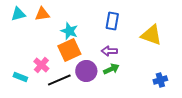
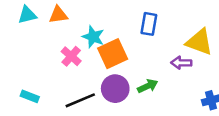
orange square: (69, 50) -> (113, 54), moved
purple arrow: (109, 51) -> (181, 63), moved
pink cross: (41, 65) -> (71, 56), moved

